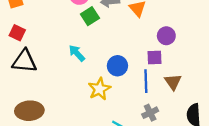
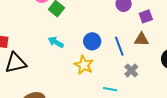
purple square: (154, 58) -> (146, 16), moved
brown triangle: (173, 82) -> (141, 39), turned -35

